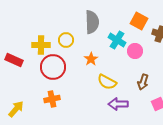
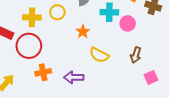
cyan cross: (117, 40) -> (109, 12), turned -30
red circle: (53, 67) -> (29, 46), moved
purple arrow: (118, 104) -> (74, 77), moved

